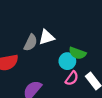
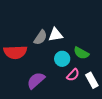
cyan circle: (67, 61) -> (62, 59), moved

